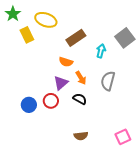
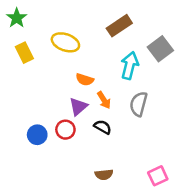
yellow ellipse: (46, 20) -> (65, 42), moved
yellow rectangle: (27, 35) -> (24, 53), moved
brown rectangle: (76, 38) -> (119, 26), moved
cyan arrow: (101, 51) -> (130, 65), size x1.5

